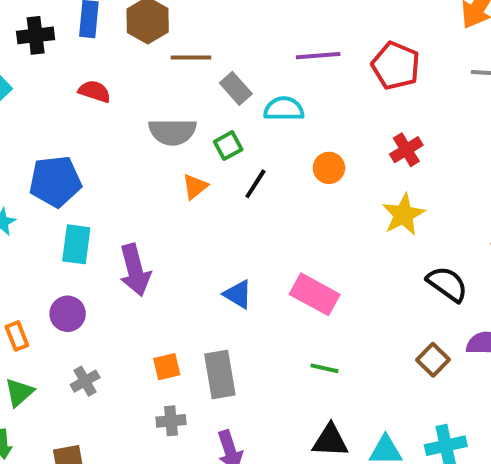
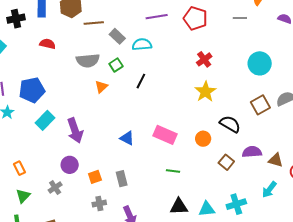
orange circle: (329, 168) -> (203, 139), moved
black line: (255, 184) -> (141, 81), moved
cyan rectangle: (76, 244) -> (45, 120), turned 42
purple circle: (68, 314) -> (70, 165), moved
gray rectangle: (220, 375) -> (122, 179), size x0.7

